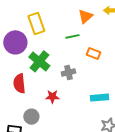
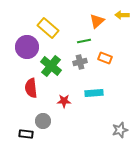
yellow rectangle: (36, 23) -> (48, 28), turned -30
gray cross: (68, 73) -> (80, 62), moved
cyan rectangle: (100, 98) -> (94, 93), moved

